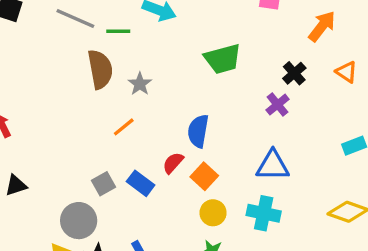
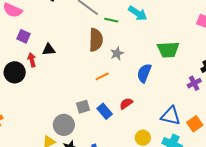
blue semicircle: (198, 131) -> (144, 73), moved
blue triangle: (273, 166) -> (171, 116), moved
orange square: (204, 176) -> (195, 124), moved
black triangle: (16, 185) -> (49, 49), moved

